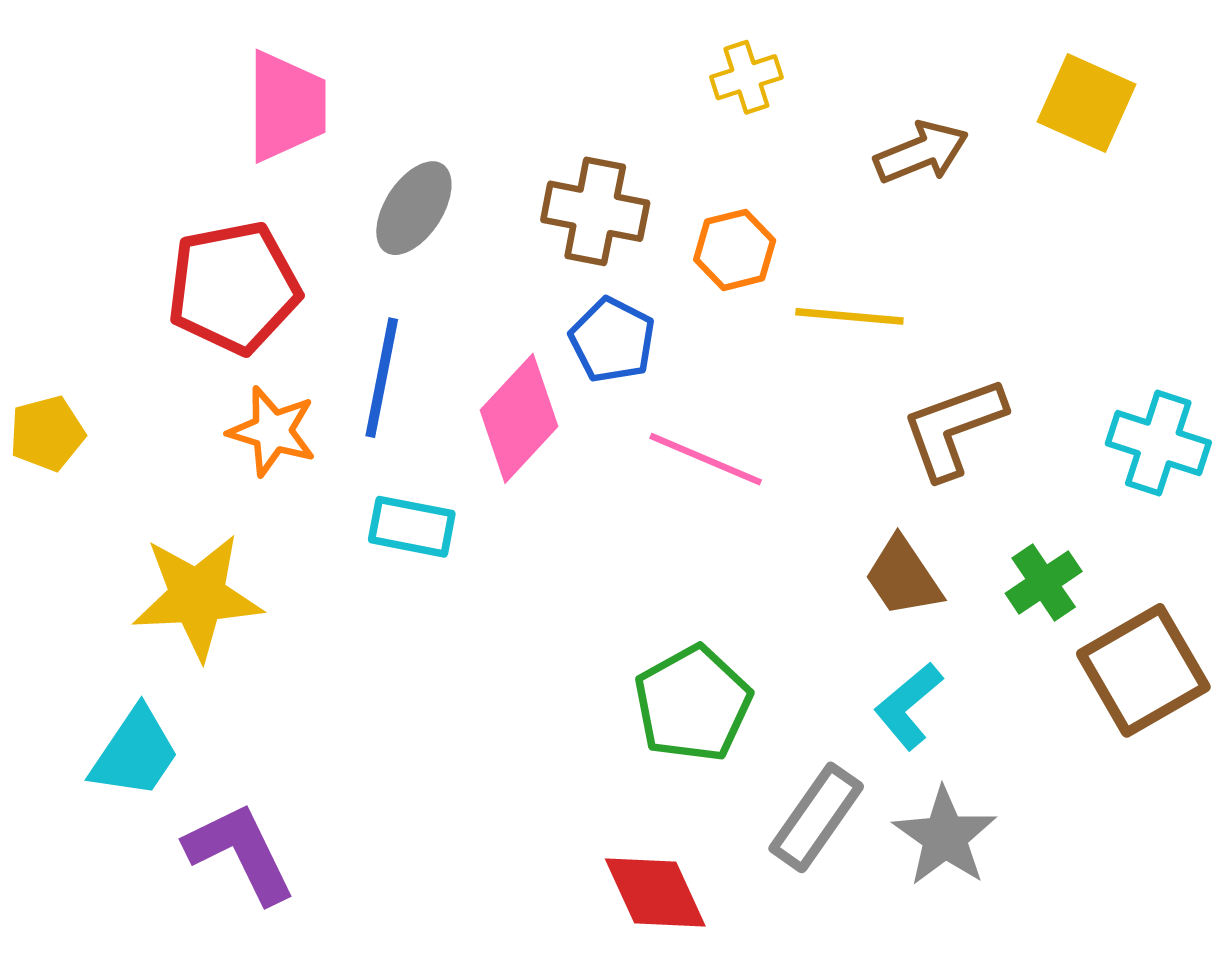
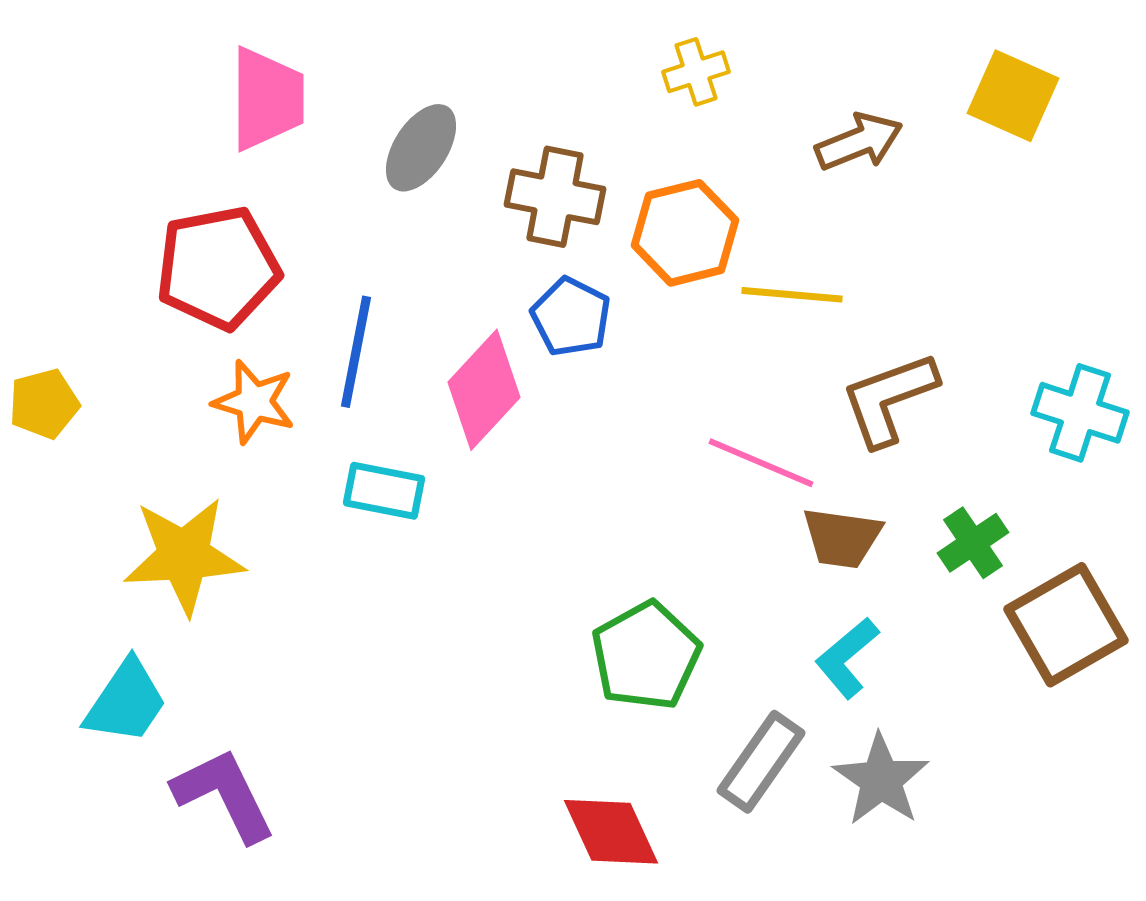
gray ellipse: (414, 208) -> (421, 148), moved
orange hexagon: (735, 250) -> (685, 233), size x1.4
pink line: (706, 459) -> (761, 463), moved
brown trapezoid: (903, 577) -> (842, 538), turned -48

